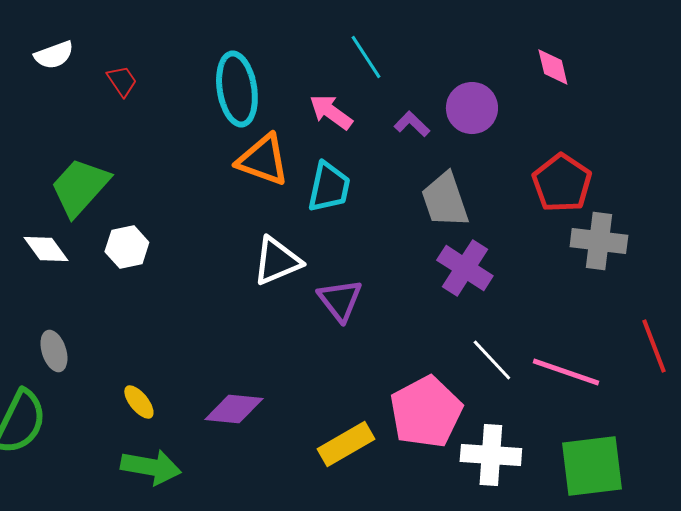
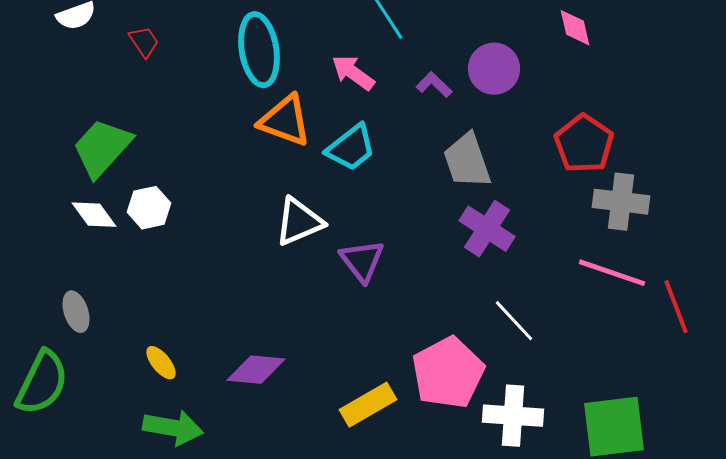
cyan trapezoid: (329, 187) -> (351, 148), turned 40
white diamond: (46, 249) -> (94, 215), moved
pink line: (566, 372) -> (612, 273), moved

